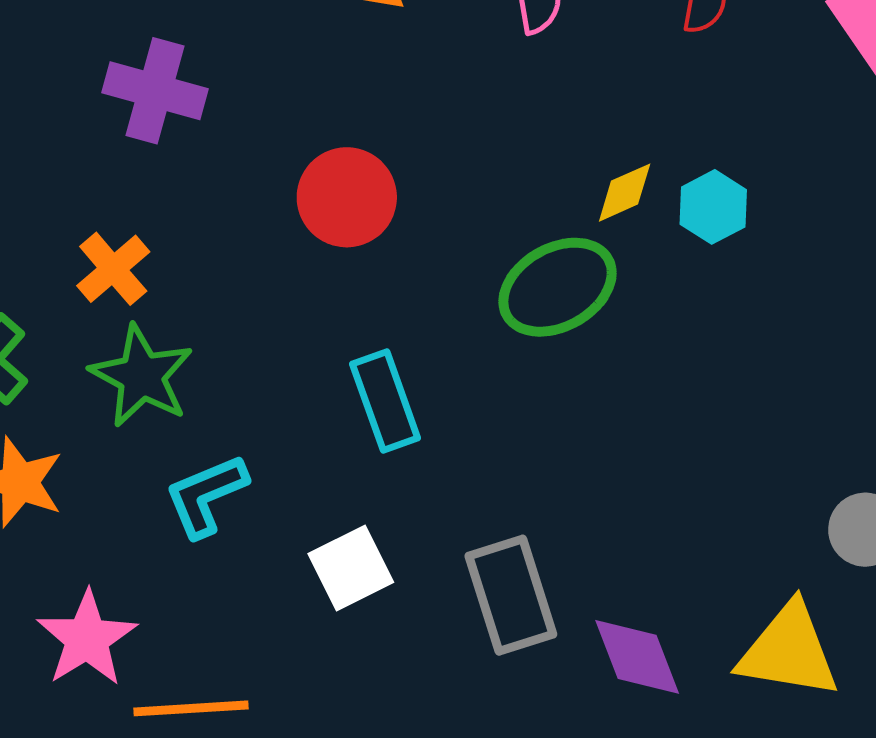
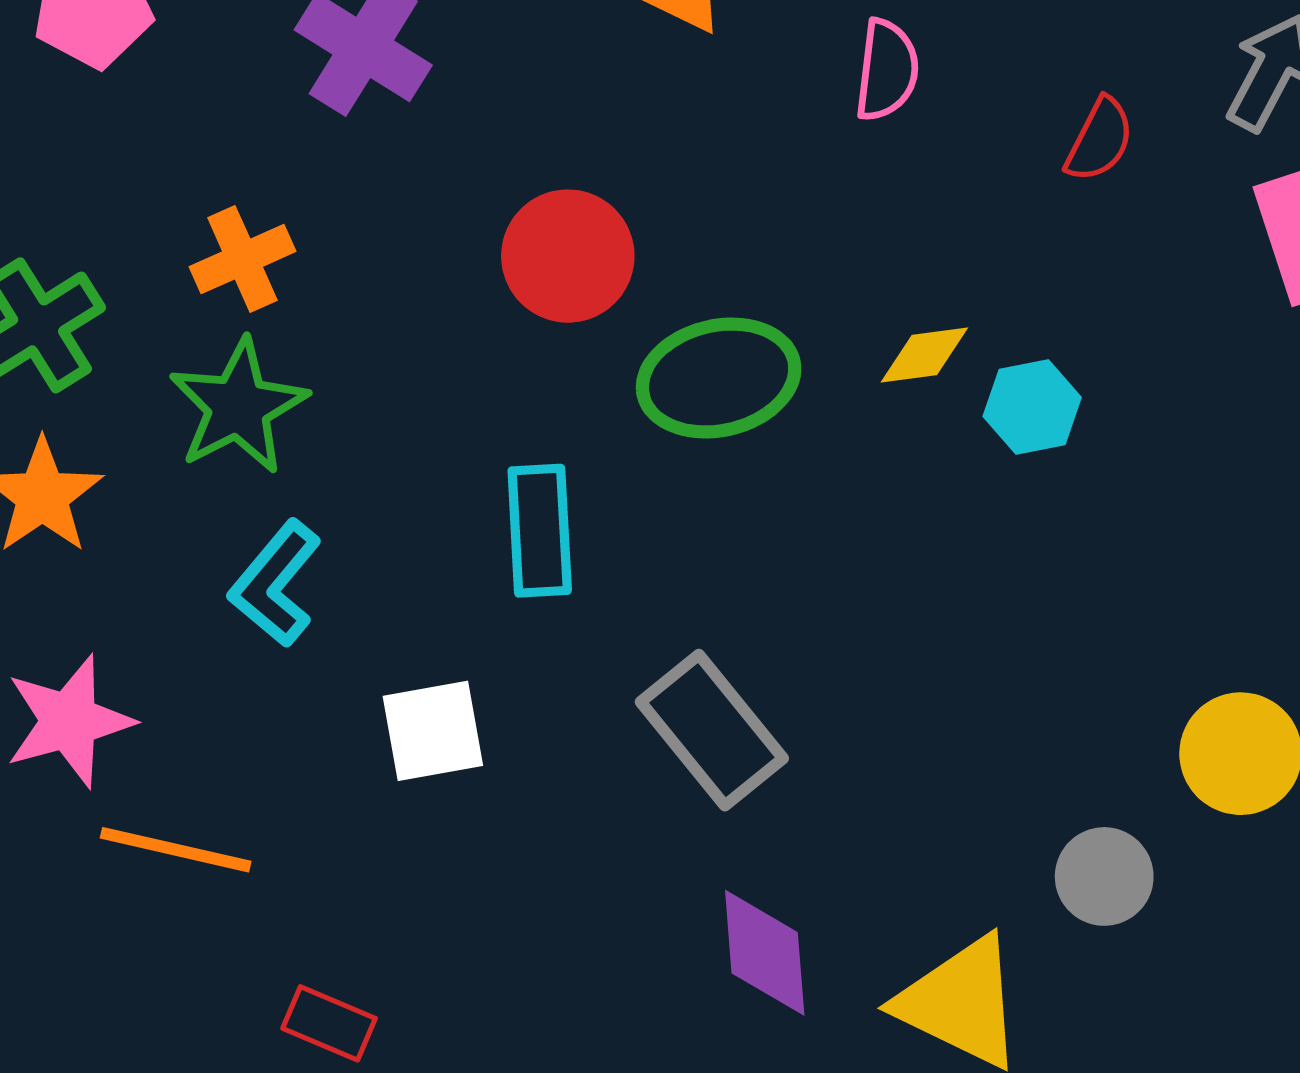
green ellipse: (558, 287) -> (719, 378), moved
cyan L-shape: (206, 496) -> (275, 584), turned -44
gray rectangle: (511, 595) -> (712, 730), moved, turned -38

